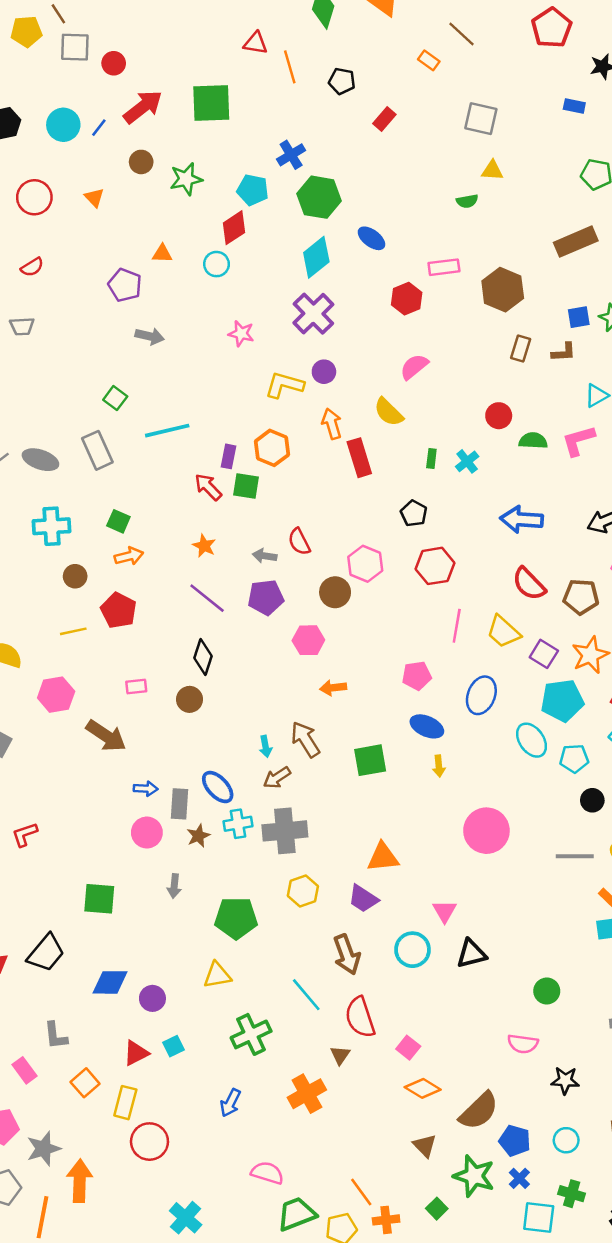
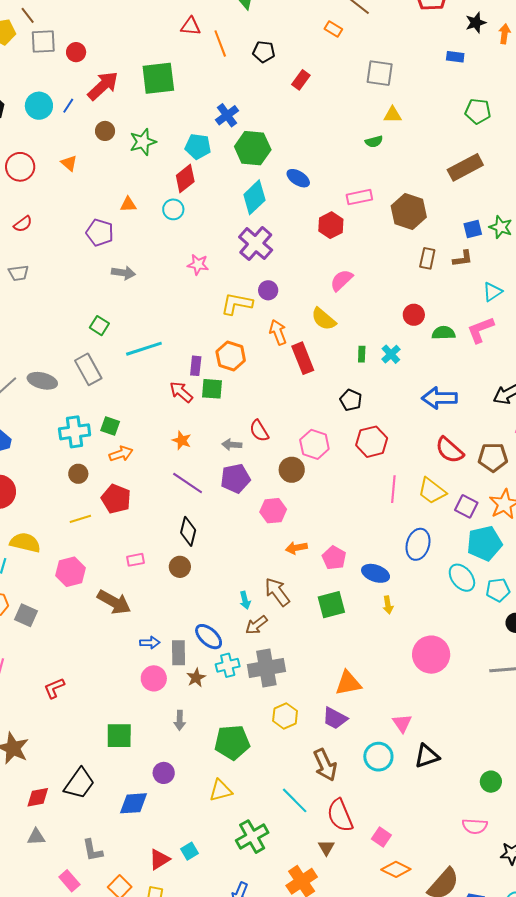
cyan cross: (52, 526) -> (75, 432), moved
pink pentagon: (417, 676) -> (334, 558), moved, turned -30
purple circle: (152, 998) -> (164, 773), moved

